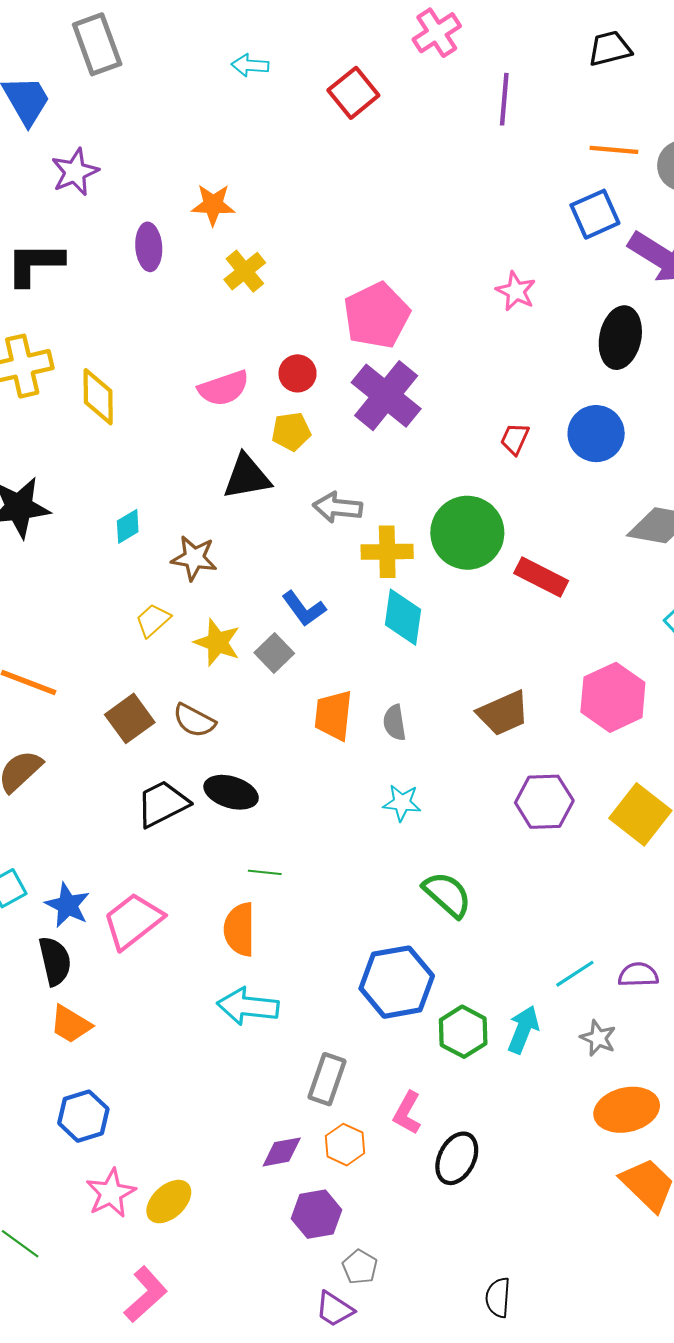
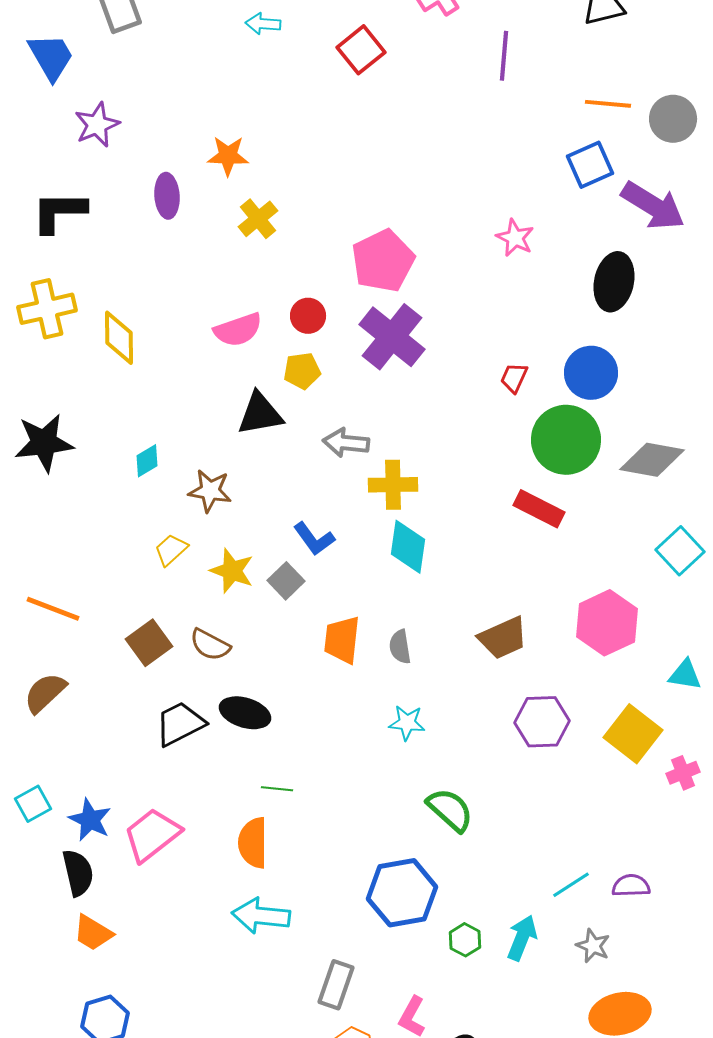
green circle: (467, 533) -> (566, 440), moved
green hexagon: (463, 1032) -> (465, 940), size x0.7

